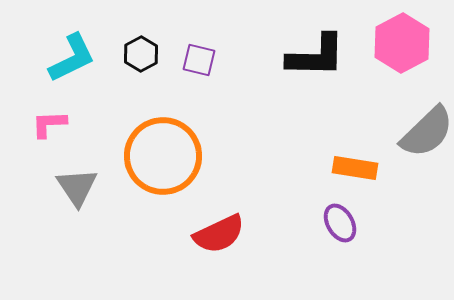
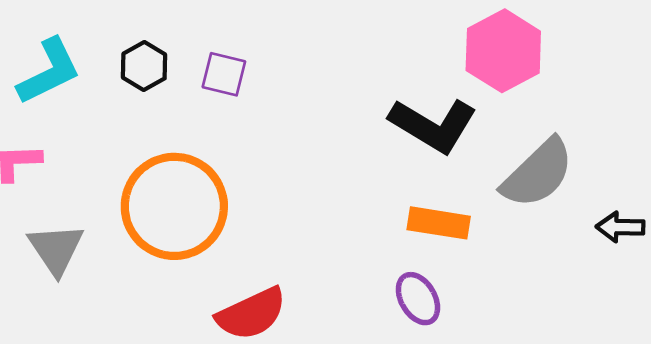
black L-shape: (316, 56) -> (433, 125), moved, turned 30

